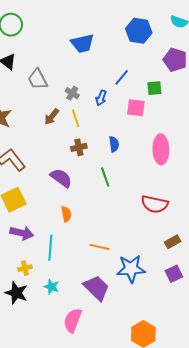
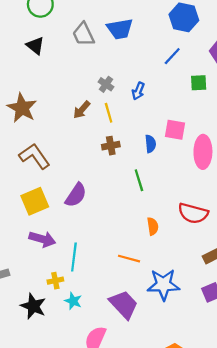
blue line: (122, 77) -> (172, 56), moved
gray trapezoid: (38, 79) -> (83, 34), moved
pink square: (136, 108) -> (175, 130), moved
purple semicircle: (61, 178) -> (76, 195), moved, turned 85
orange semicircle: (66, 214) -> (153, 226), moved
yellow cross: (25, 268) -> (55, 281), moved

